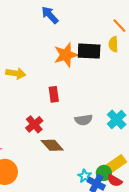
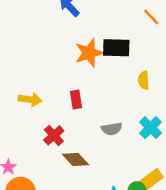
yellow semicircle: (113, 44) -> (144, 80), moved
yellow arrow: (16, 73) -> (30, 99), moved

